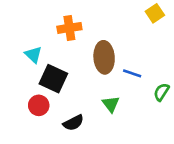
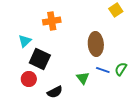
cyan triangle: (33, 55) -> (25, 41), turned 32
brown ellipse: (104, 57) -> (96, 44), moved
blue line: (132, 73) -> (103, 70), moved

